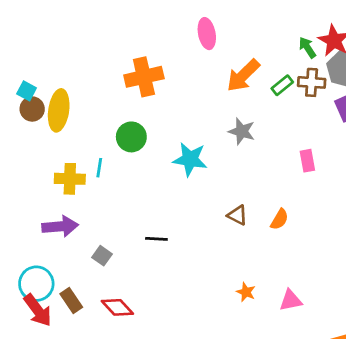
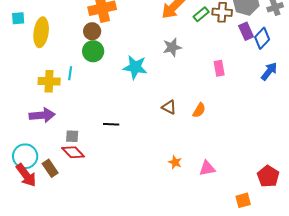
cyan square: (27, 91) -> (18, 18), turned -32
brown circle: (32, 109) -> (92, 31), moved
gray star: (242, 131) -> (172, 47), turned -30
gray square: (102, 256) -> (72, 136), turned -32
red diamond: (117, 307) -> (73, 152), moved

